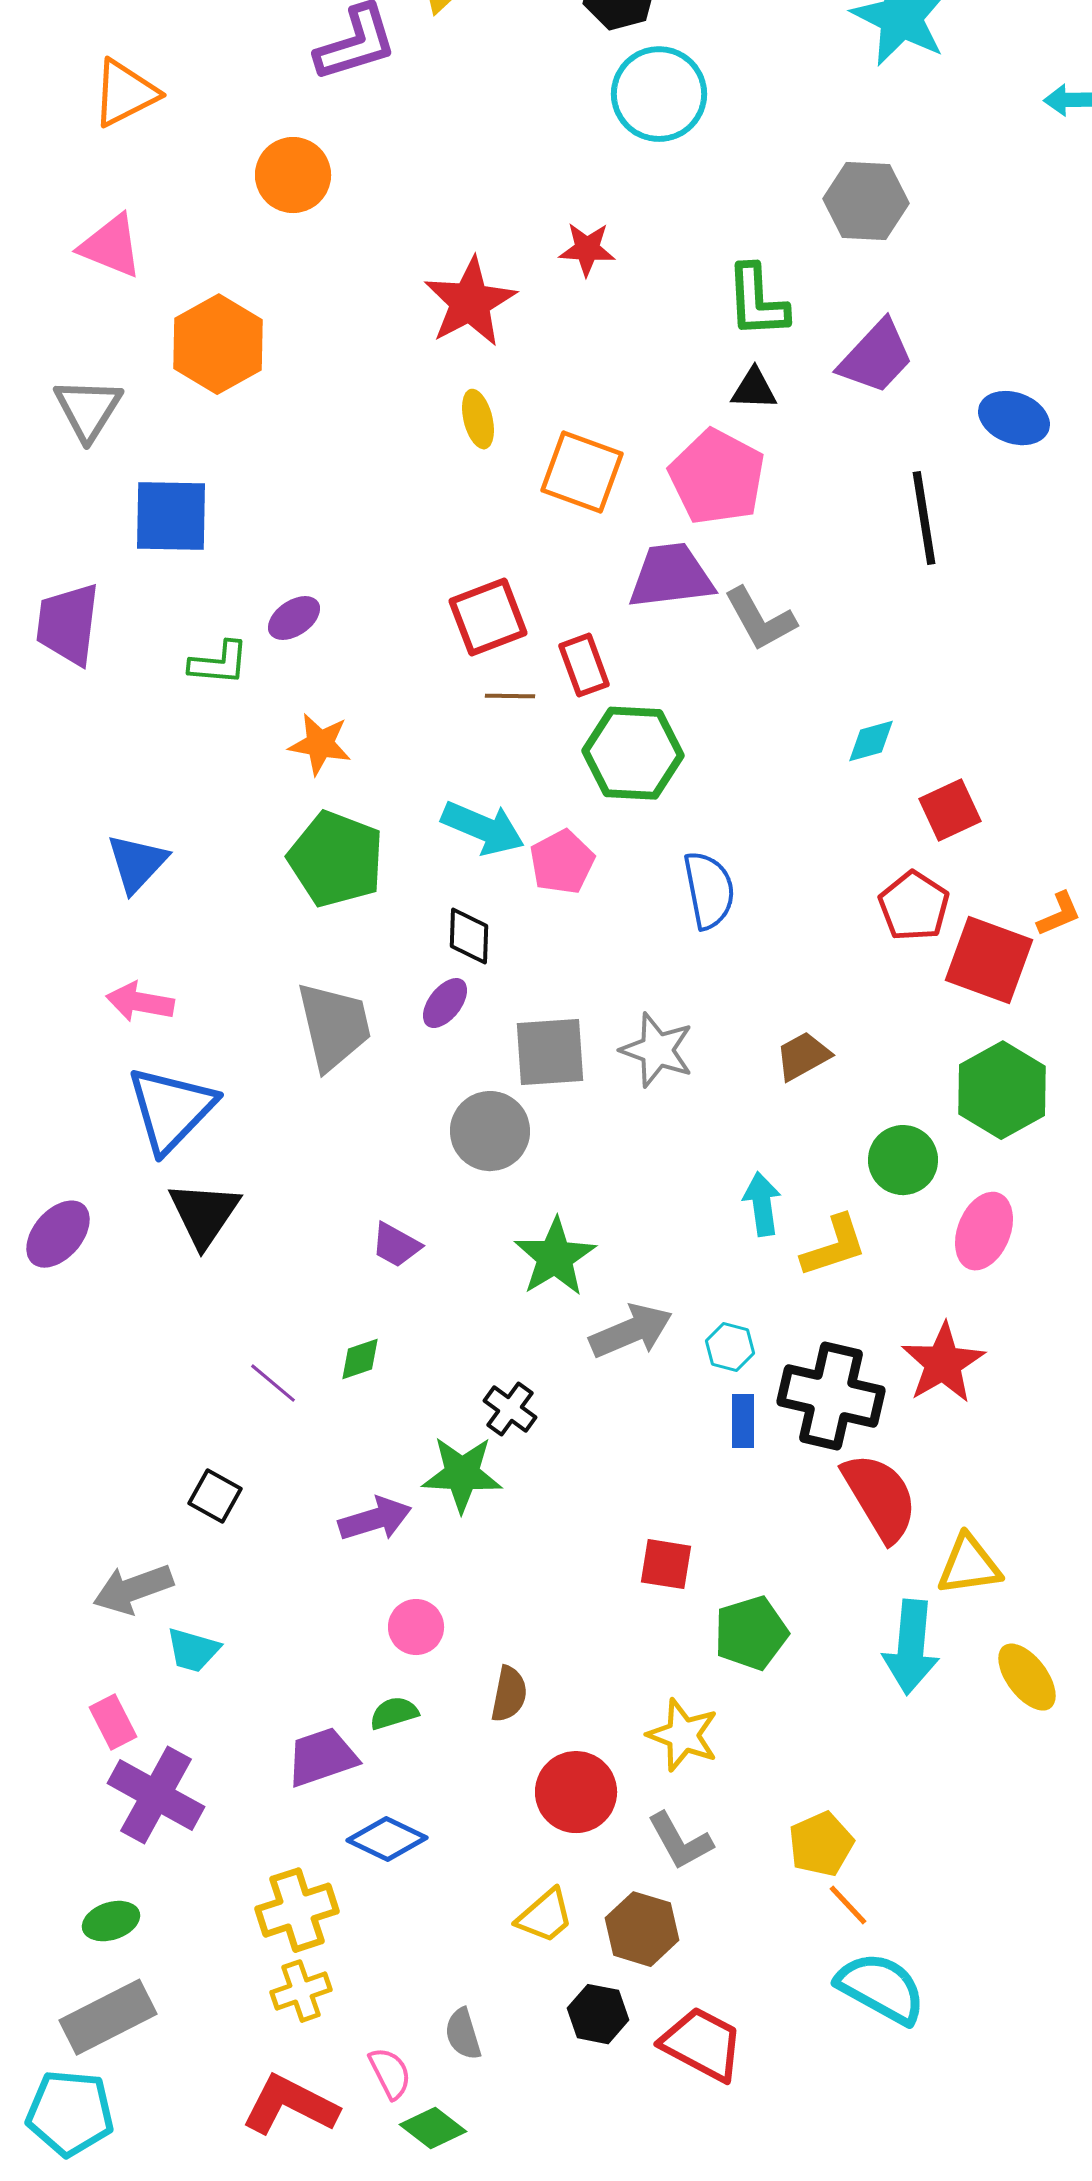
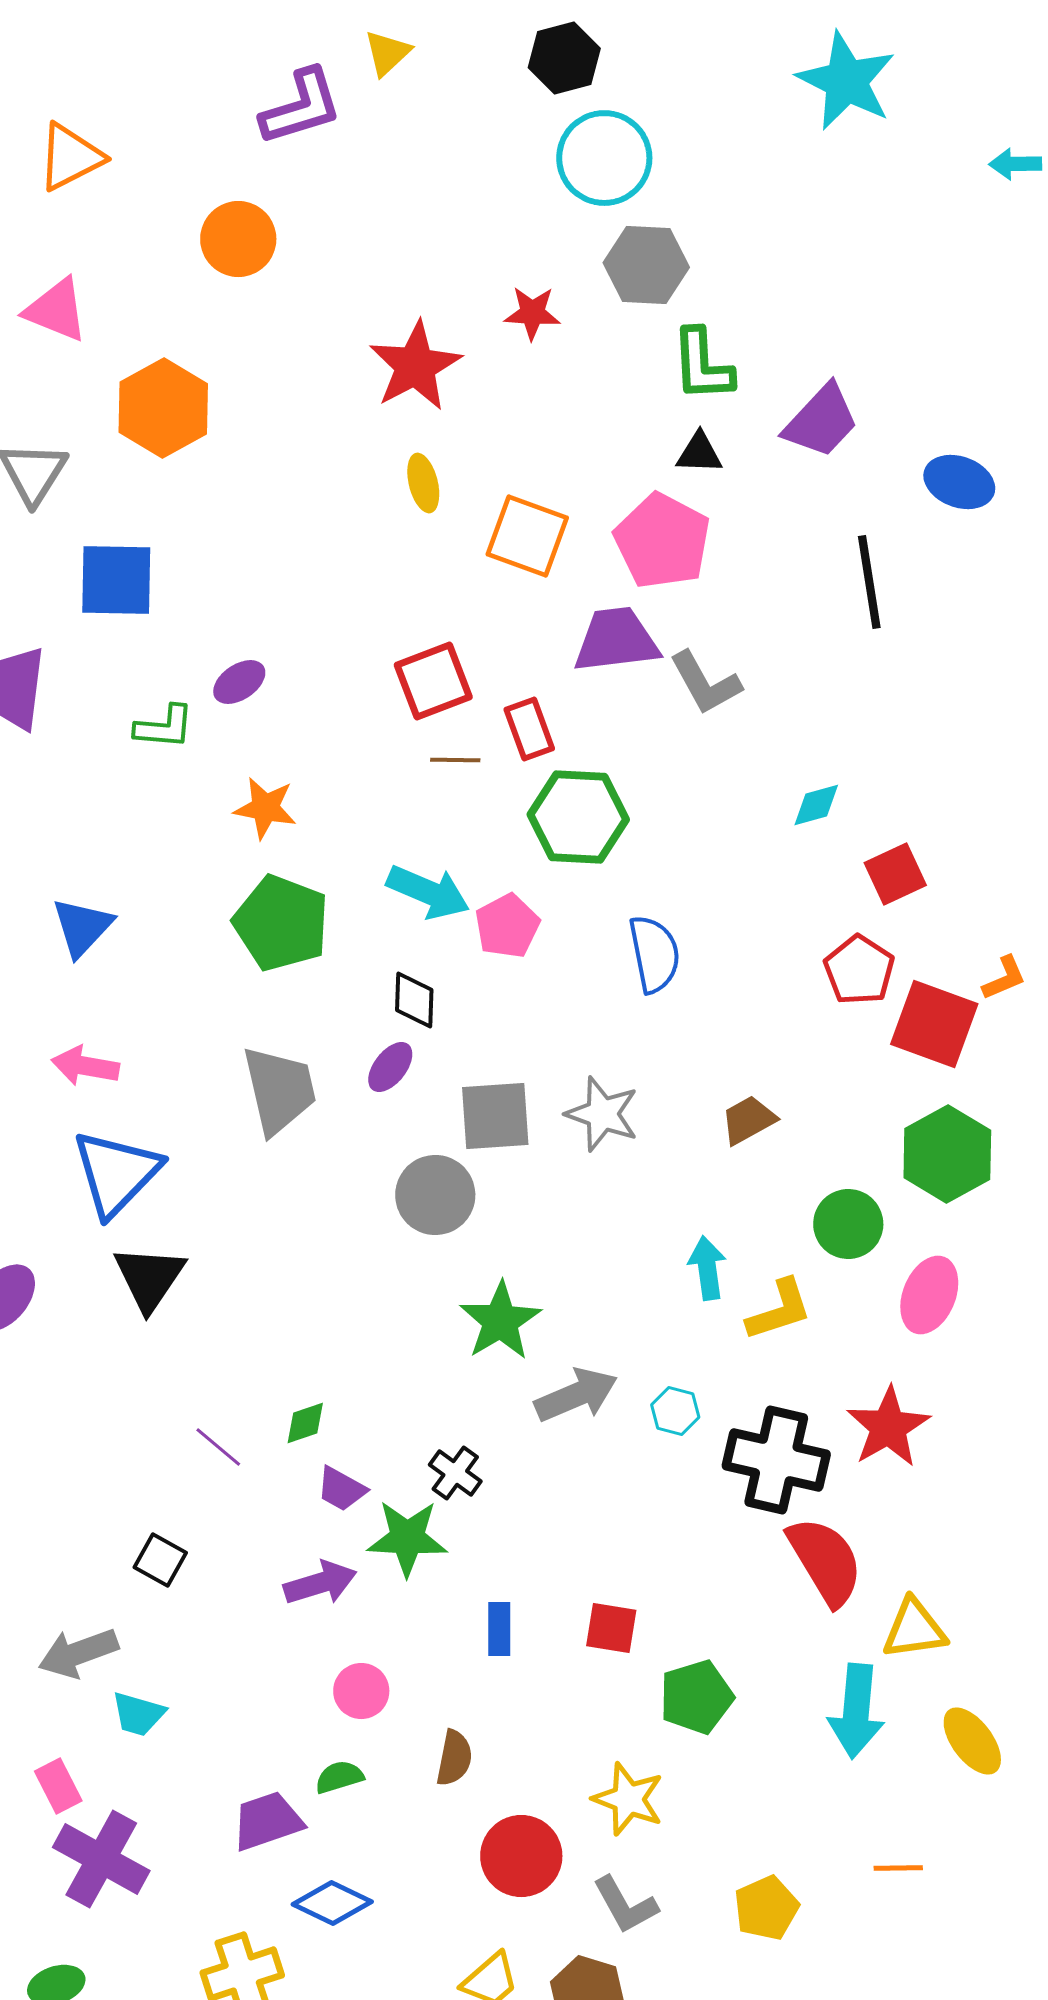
gray hexagon: (866, 201) -> (646, 265), moved
purple trapezoid: (396, 1245) -> (341, 1489), moved
blue rectangle: (743, 1421) -> (499, 1629), moved
orange line: (848, 1905) -> (898, 1868), moved, turned -48

